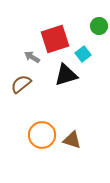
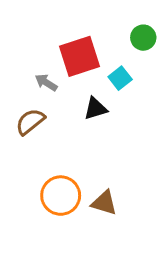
black triangle: (66, 75) -> (95, 109), size x0.7

